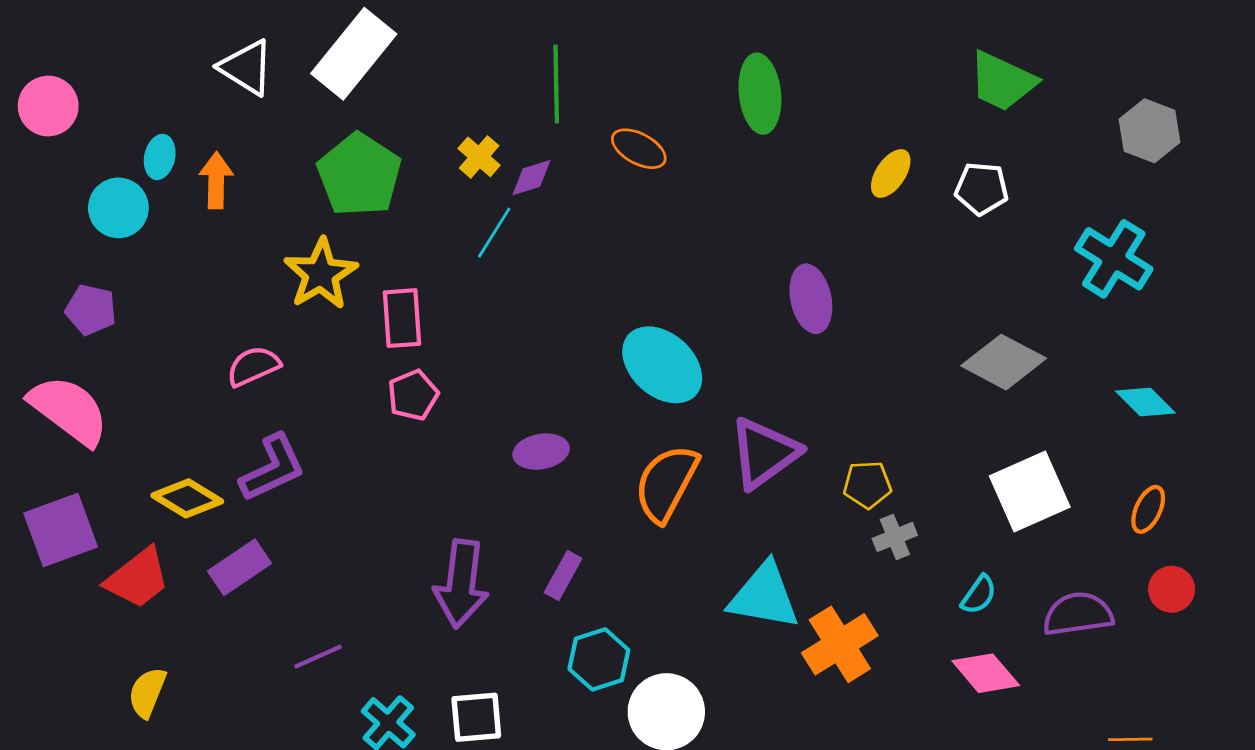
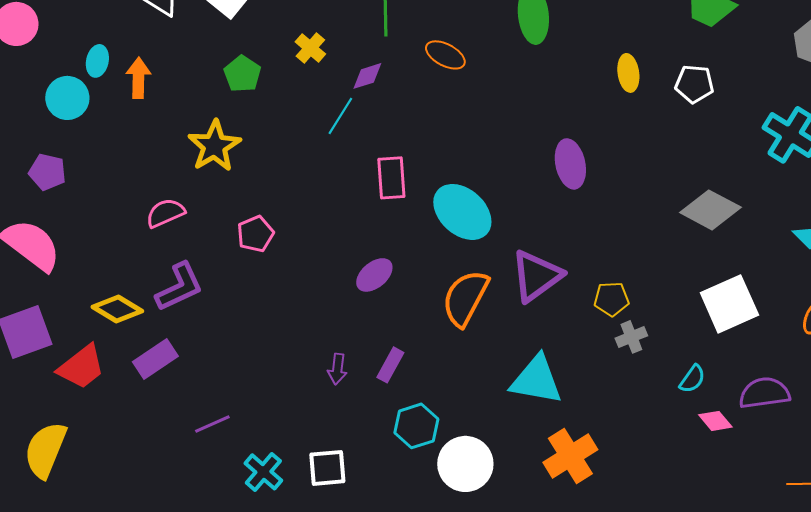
yellow cross: (479, 157) -> (310, 48), moved
yellow ellipse: (891, 173) -> (628, 73), turned -42
green pentagon: (359, 175) -> (242, 74), size x0.6
pink rectangle: (402, 318) -> (391, 178), moved
pink pentagon: (413, 395) -> (255, 234), moved
purple ellipse: (541, 452) -> (374, 275), turned -30
purple arrow: (461, 584) -> (337, 369), moved, size x0.5
orange cross: (840, 644) -> (570, 456), moved
pink diamond: (986, 673) -> (715, 421), moved, size x0.7
yellow semicircle: (147, 692) -> (45, 450), moved, size x1.5

